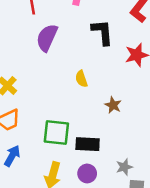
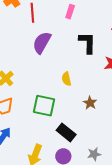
green square: (56, 133) -> (44, 106), moved
black rectangle: (88, 144) -> (66, 132), turned 30

